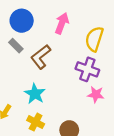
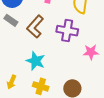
purple cross: (87, 69) -> (67, 31), moved

